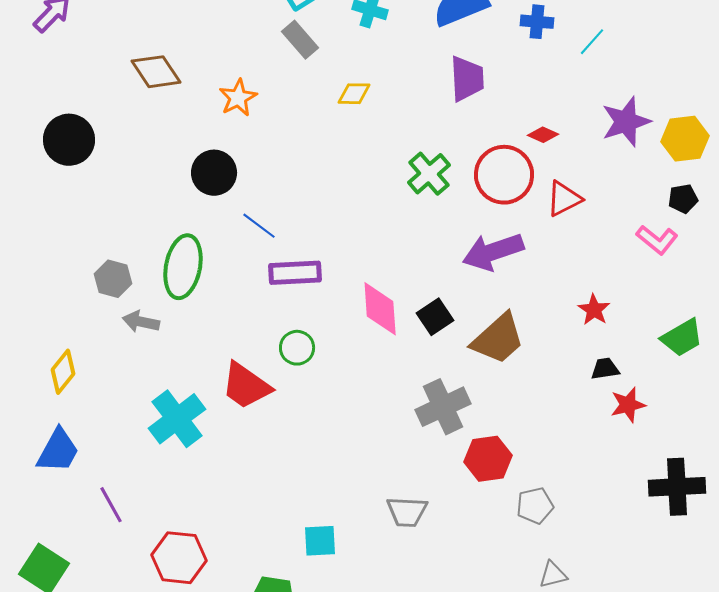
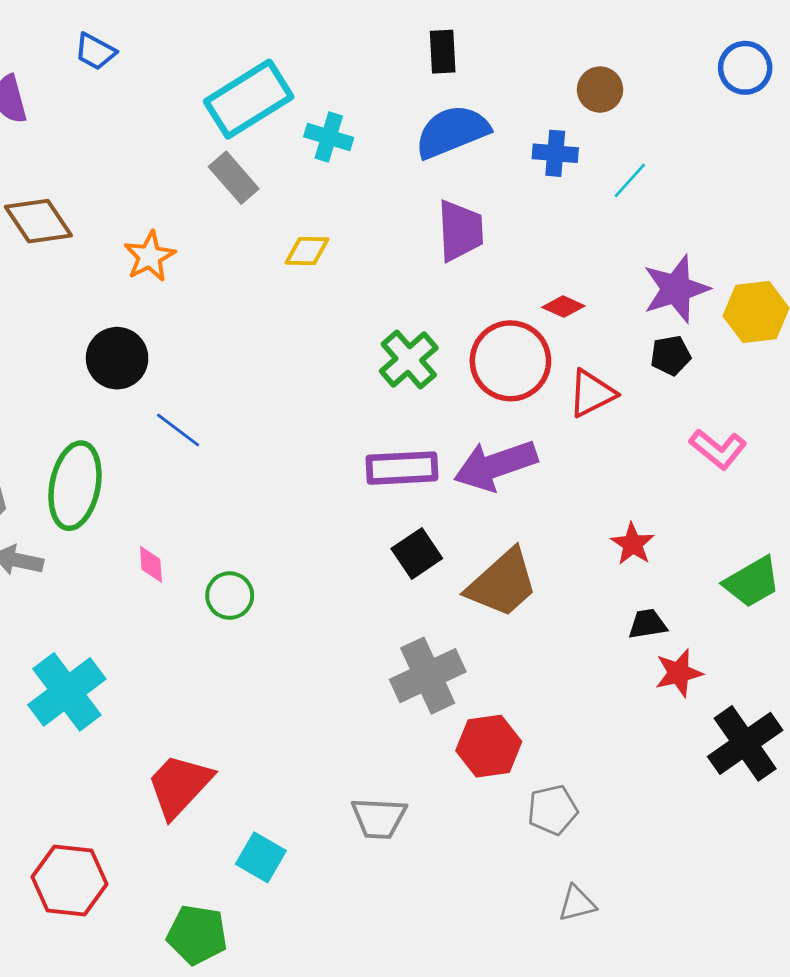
black pentagon: (683, 199) -> (671, 355), moved
purple rectangle: (295, 273) -> (402, 468), moved
pink diamond: (380, 309) -> (151, 564), moved, size x0.5
red trapezoid: (246, 386) -> (179, 785), moved, turned 98
black cross: (677, 487) -> (745, 743), moved, turned -32
cyan square: (320, 541) -> (261, 857), turned 33

